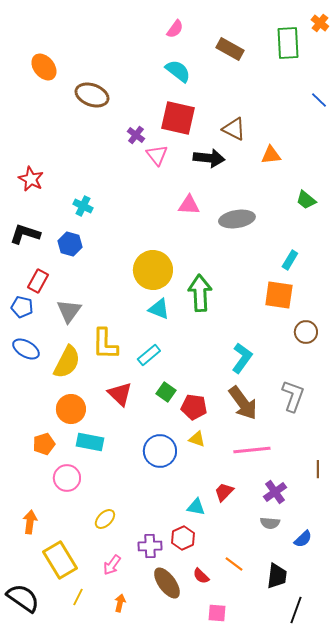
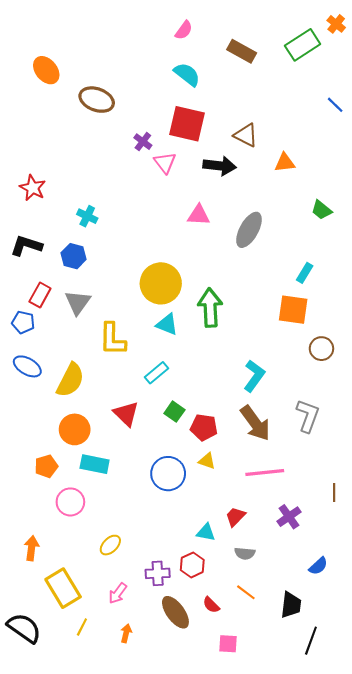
green rectangle: (288, 43) -> (303, 45), turned 60
gray ellipse: (237, 219) -> (249, 230), turned -52
gray triangle: (69, 311) -> (78, 302), moved
yellow L-shape: (105, 344) -> (112, 339), moved
gray semicircle: (270, 523) -> (245, 553), moved

